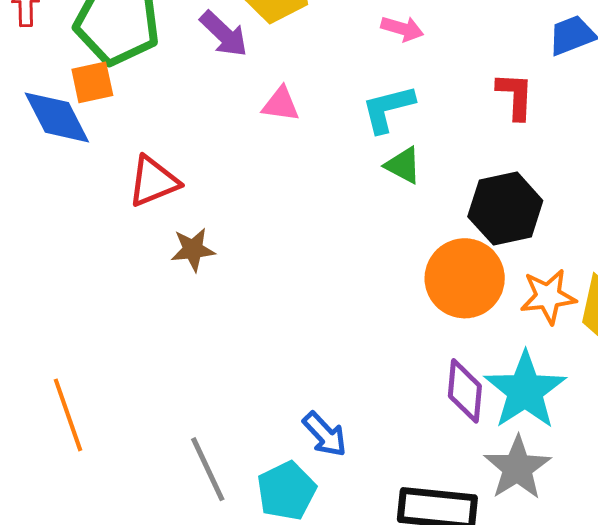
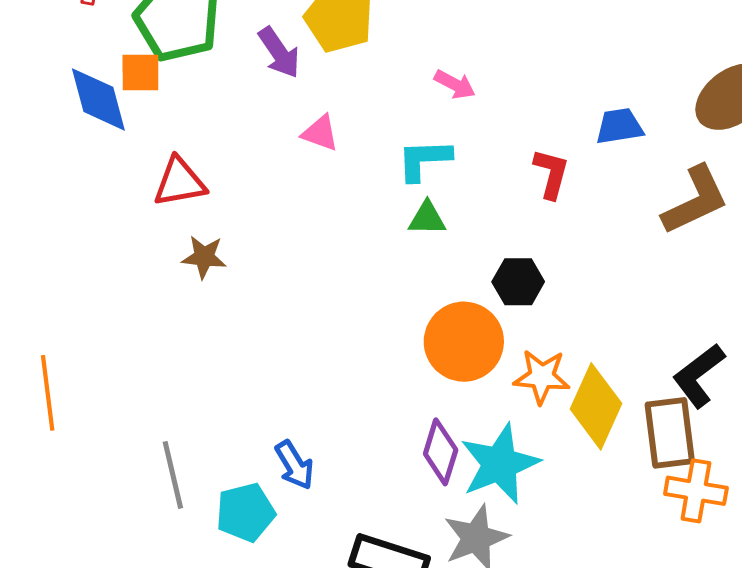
green triangle: (403, 165) -> (427, 218), turned -39
black hexagon: (505, 209) -> (518, 282), size x0.7

